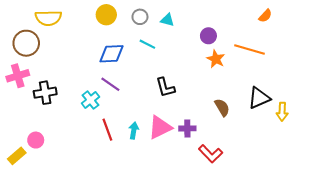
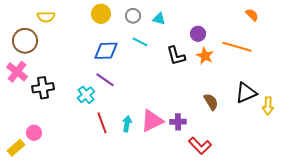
orange semicircle: (265, 16) -> (252, 15), turned -88
yellow semicircle: (48, 18) -> (46, 17), size x0.7
pink cross: (18, 76) -> (17, 72), turned -35
black L-shape: (165, 87) -> (176, 56), moved

